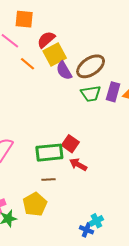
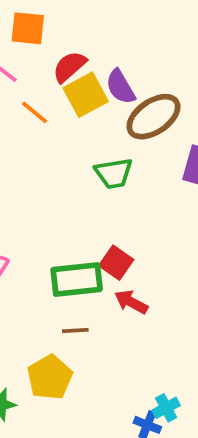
purple semicircle: (64, 71) -> (120, 87), moved
green trapezoid: (91, 94) -> (114, 173), moved

